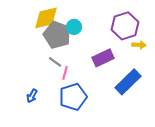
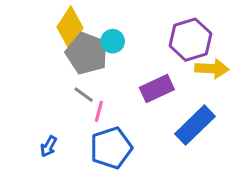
yellow diamond: (46, 18) -> (70, 27), turned -44
yellow arrow: (139, 45) -> (212, 69), size x1.5

